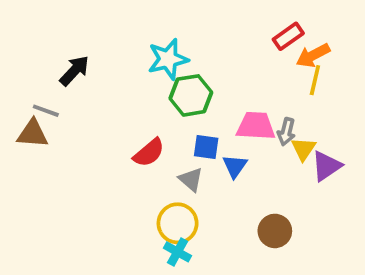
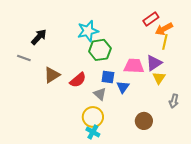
gray arrow: (286, 132) -> (174, 101), moved
brown triangle: (32, 134) -> (52, 75), moved, turned -36
purple triangle: (326, 166) -> (154, 63), moved

